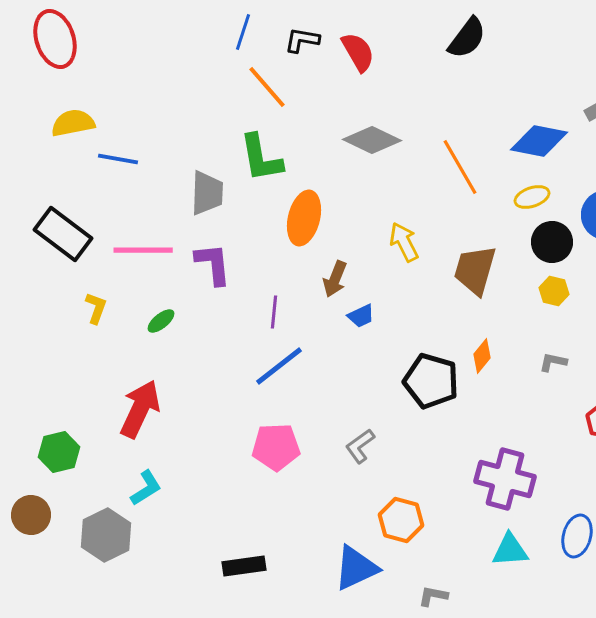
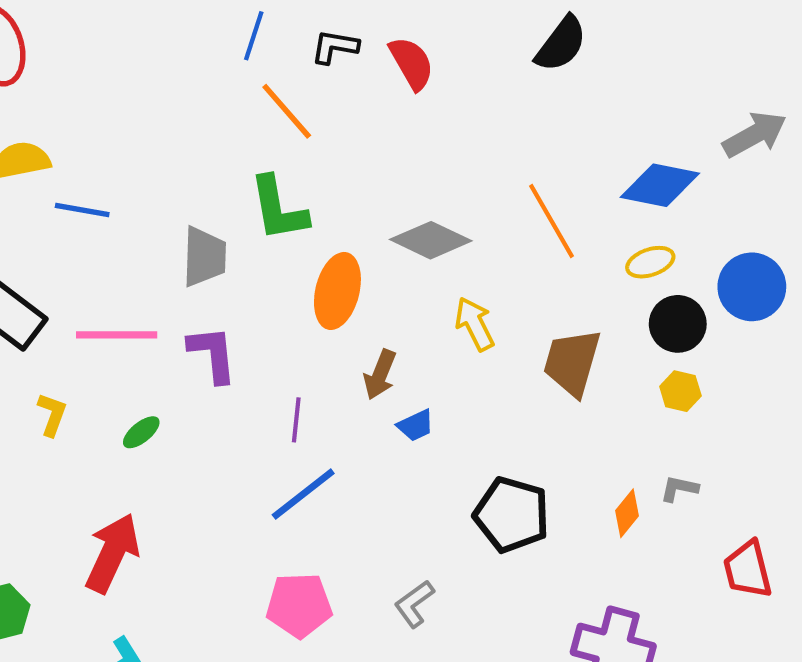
gray diamond: (372, 140) -> (431, 240), moved
orange diamond: (482, 356) -> (627, 513), moved

